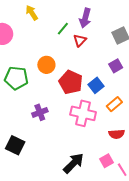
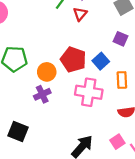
orange circle: (46, 65) -> (47, 72), moved
purple square: (116, 66) -> (121, 39), turned -32
orange rectangle: (114, 104) -> (122, 80), turned -49

